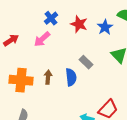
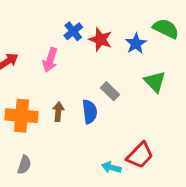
blue cross: (51, 18) -> (73, 31), moved
pink arrow: (42, 39) -> (50, 60), turned -30

